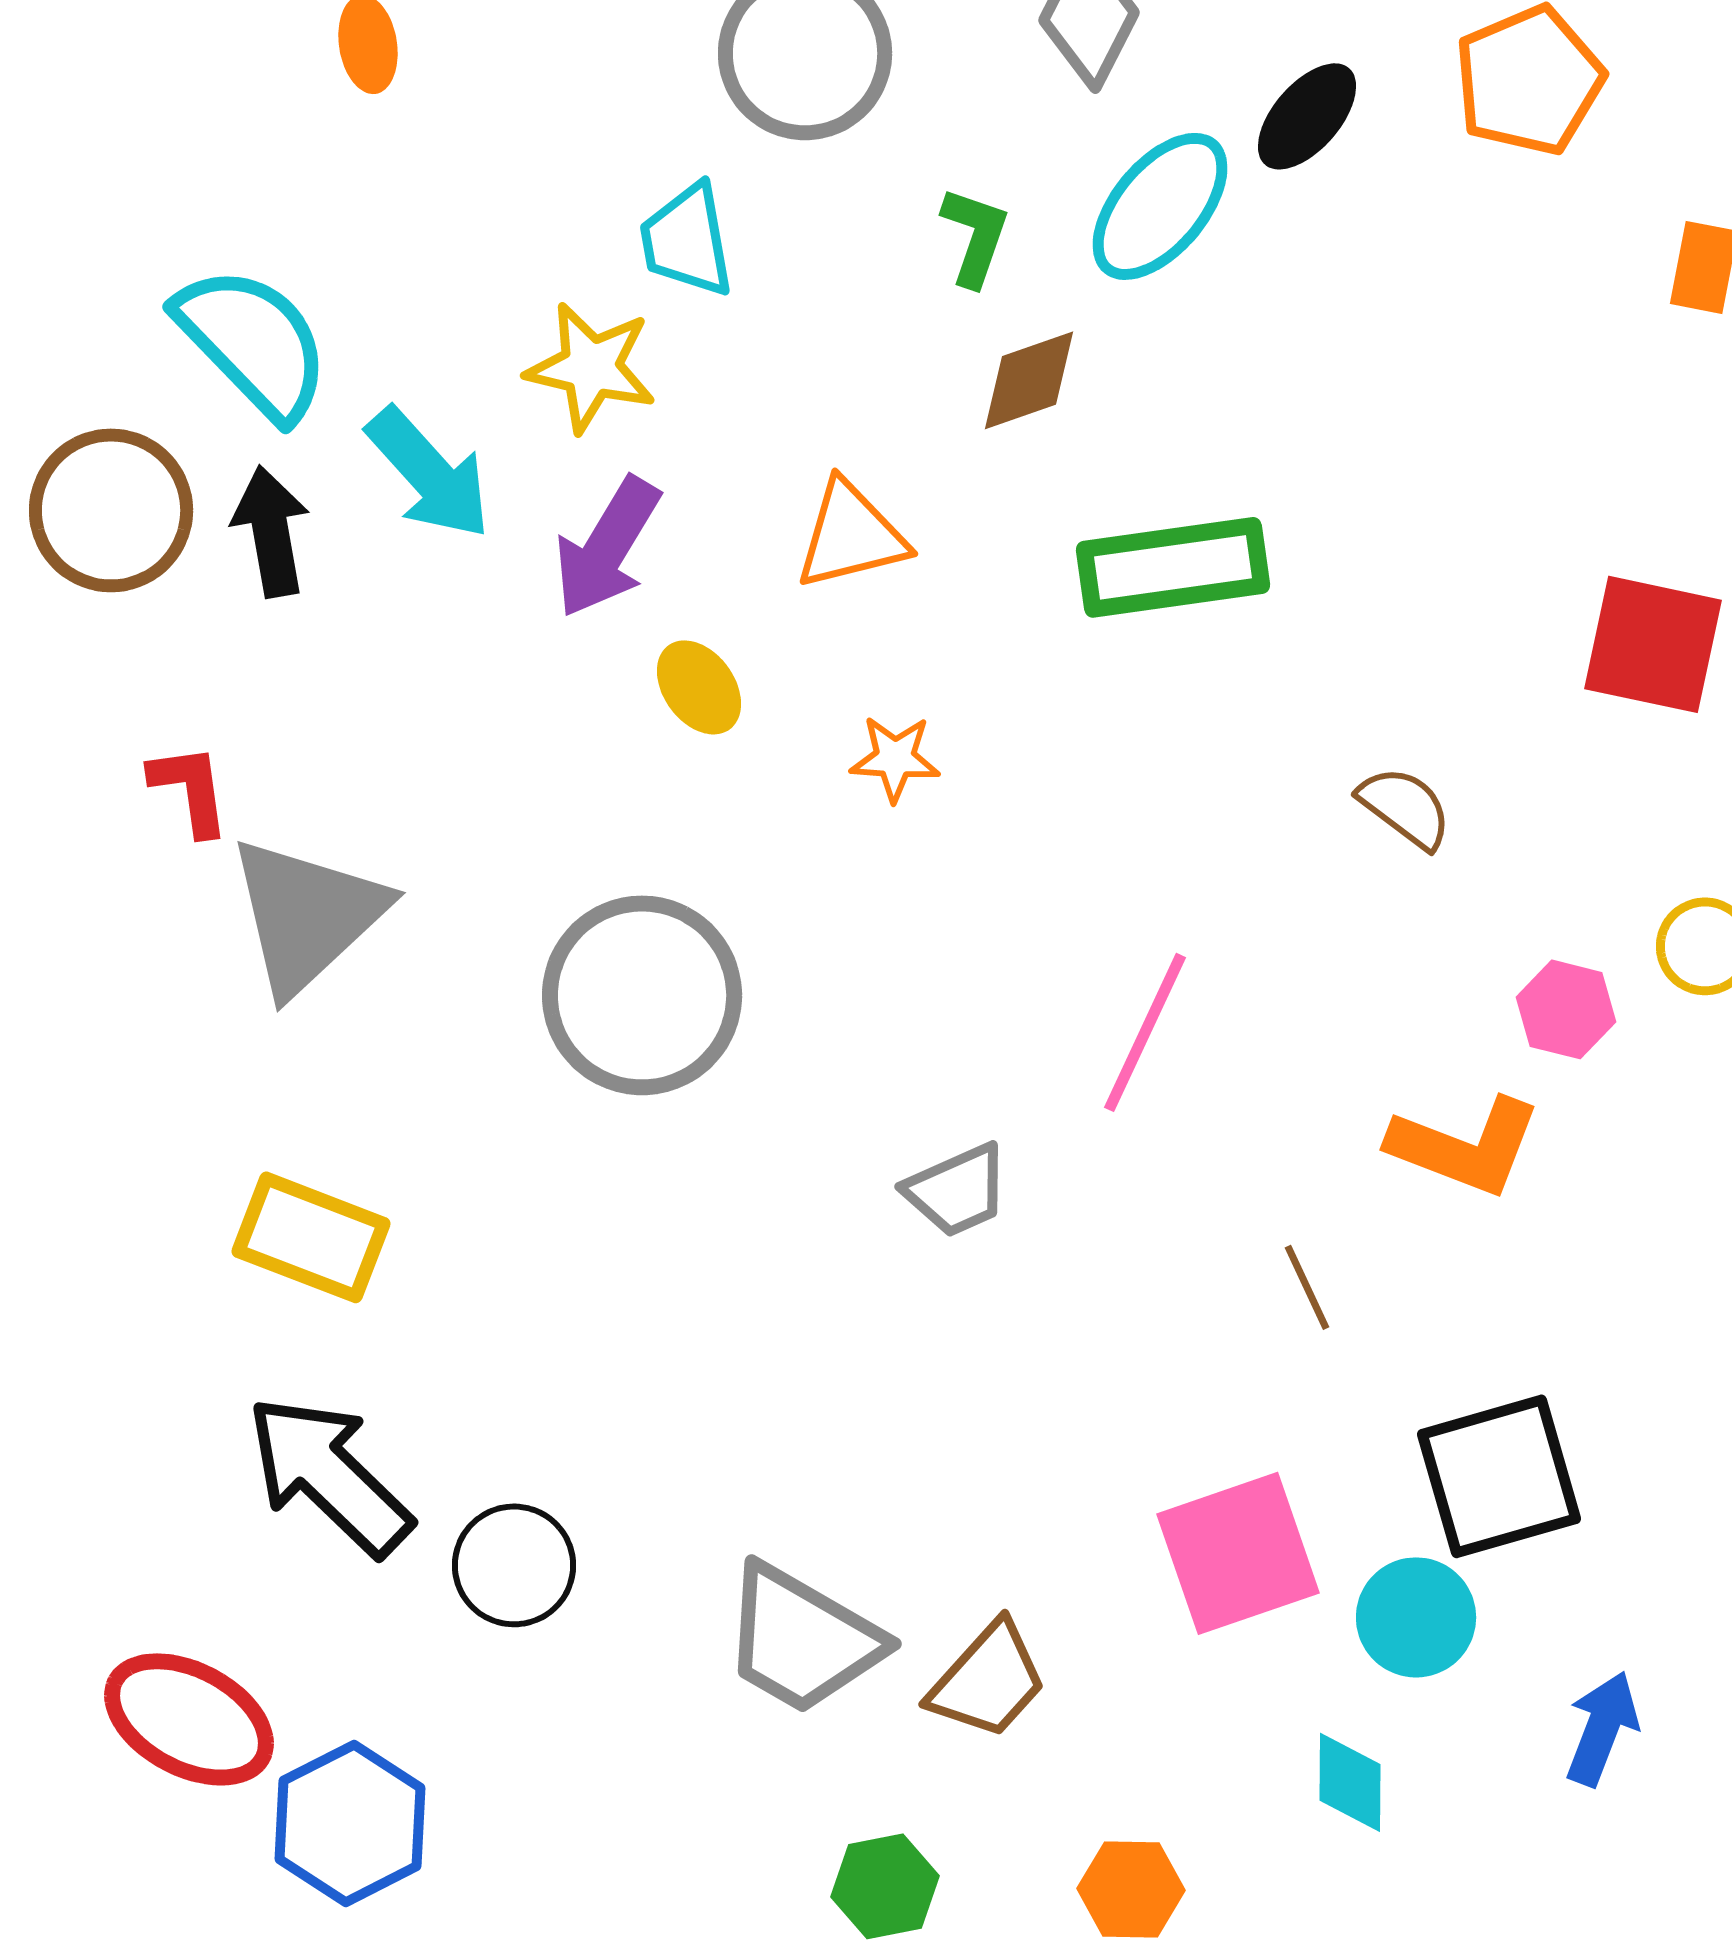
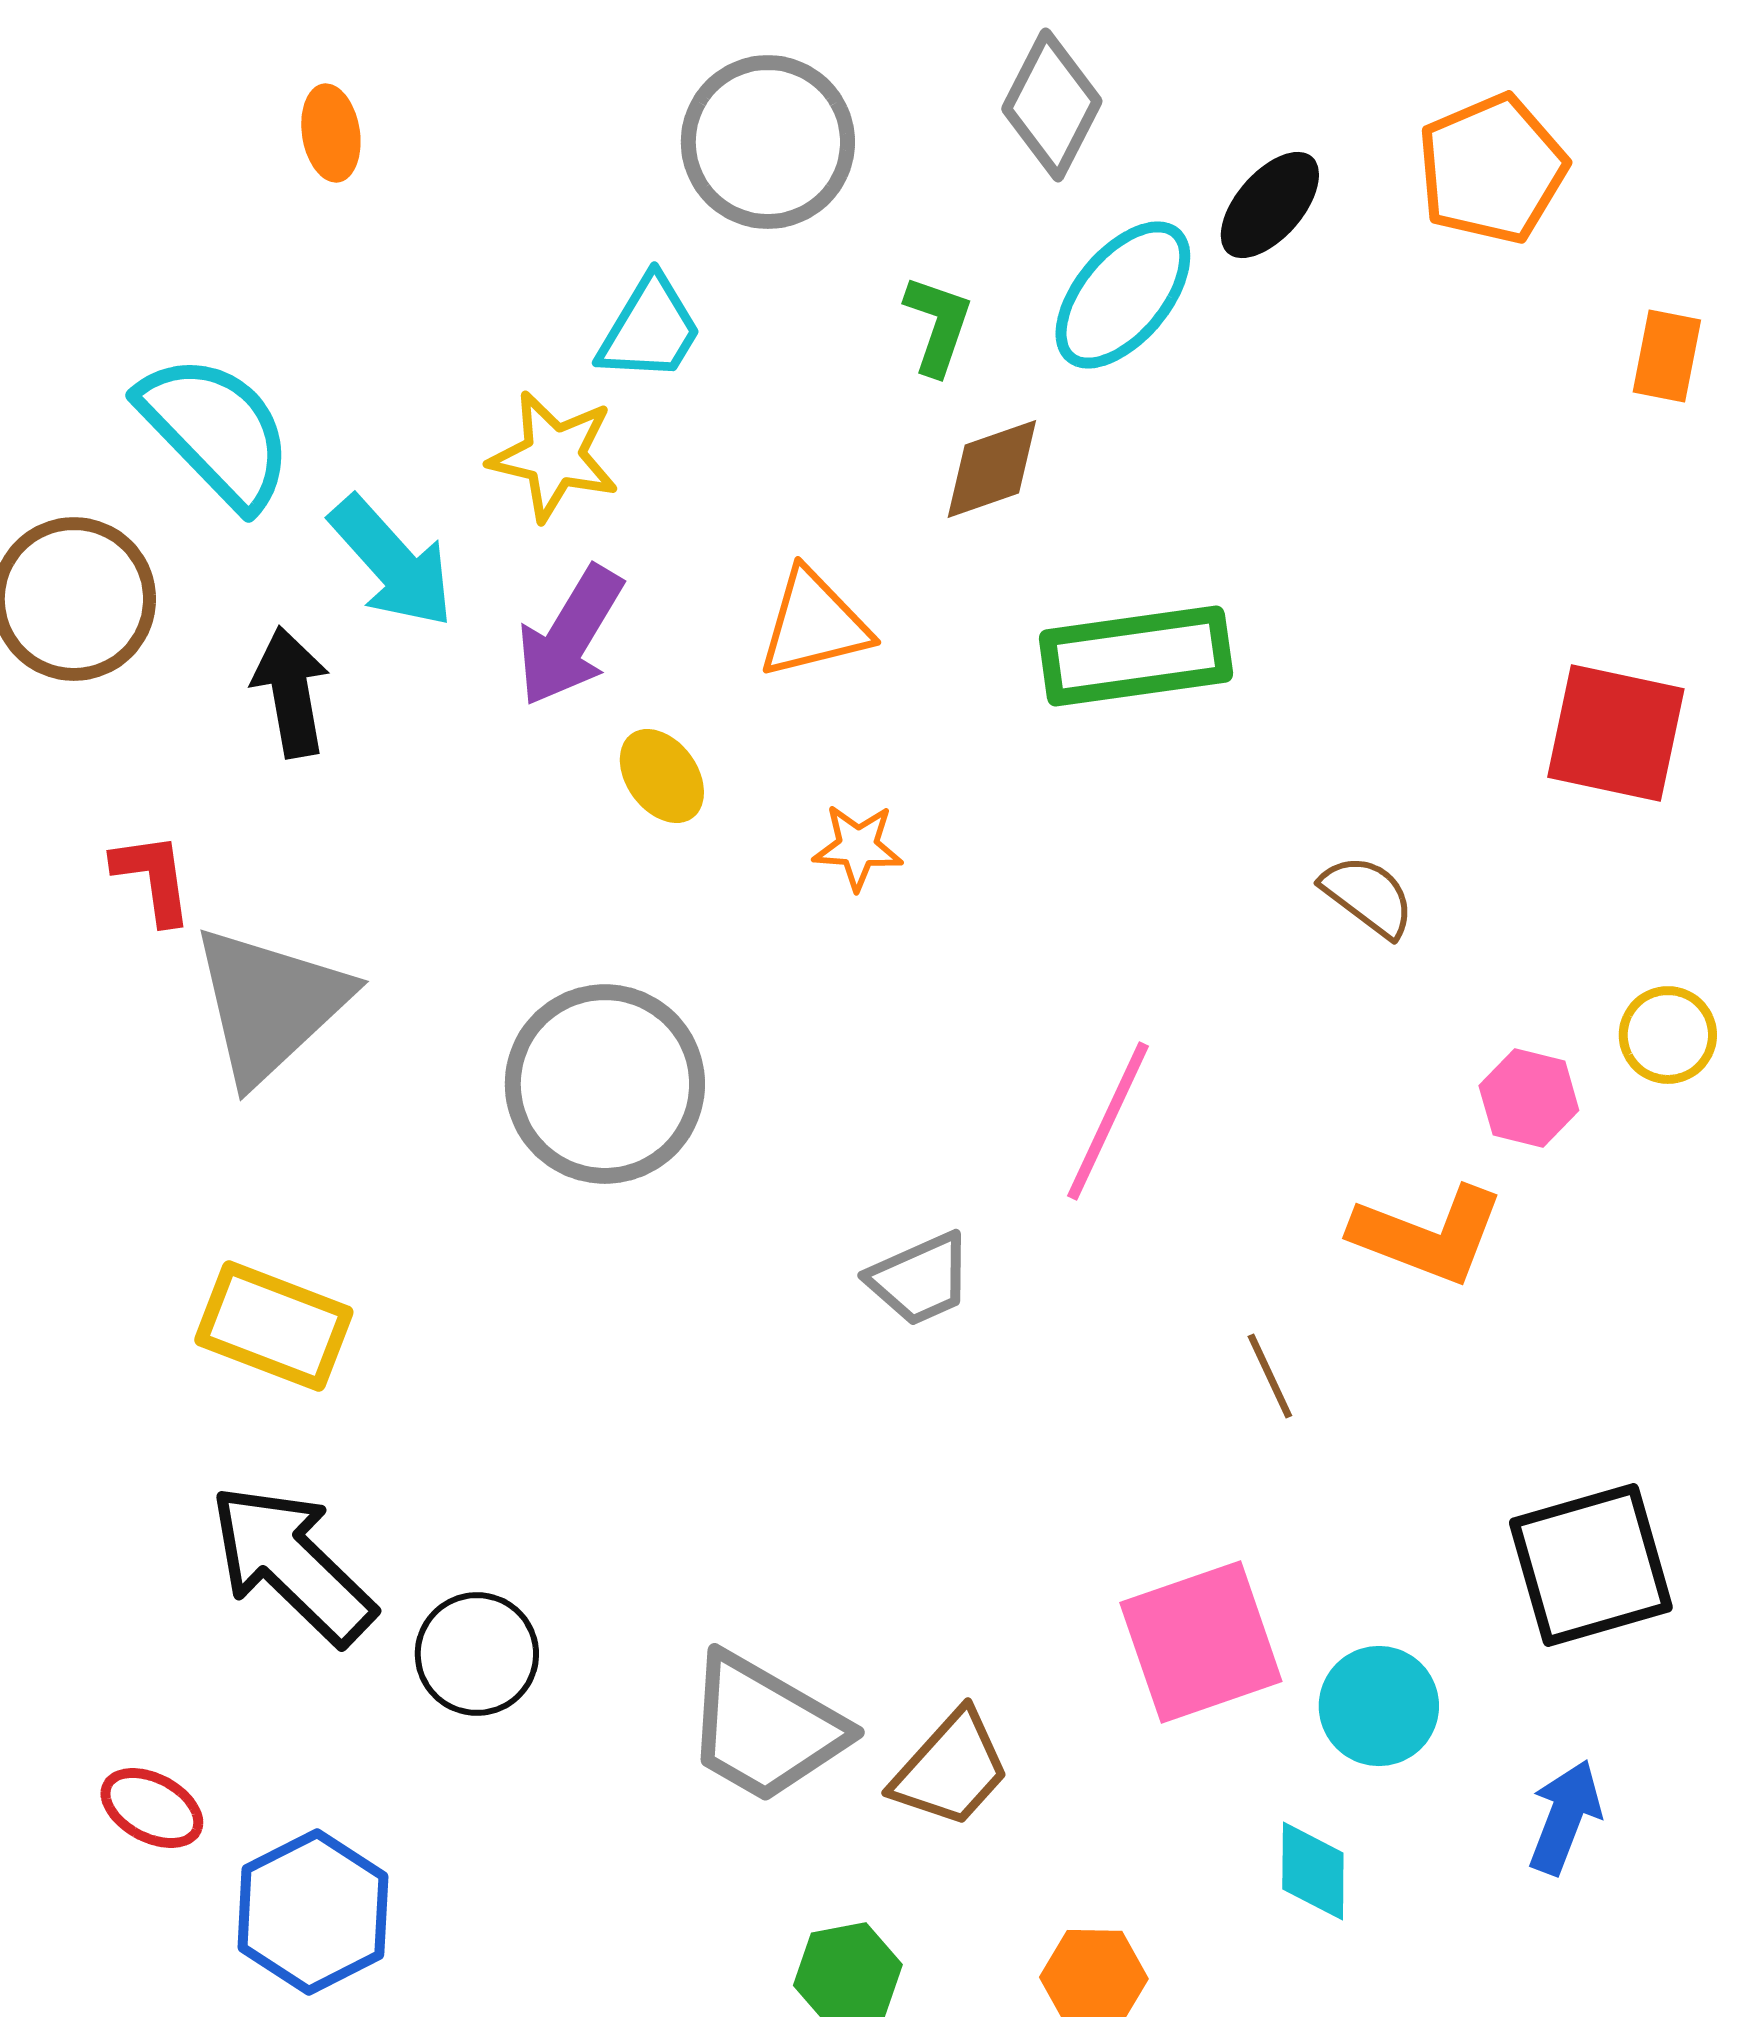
cyan trapezoid: (687, 240) -> (650, 329), turned -139
black arrow: (271, 531) -> (291, 692), moved
black square: (1499, 1476) -> (1591, 1565), moved
red ellipse: (189, 1719) -> (152, 1808), size x0.6

